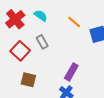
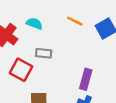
gray rectangle: (42, 42) -> (44, 53), turned -40

